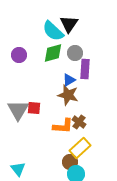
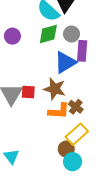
blue triangle: (69, 80) -> (65, 62), size x1.6
brown star: (68, 95) -> (55, 89), moved

